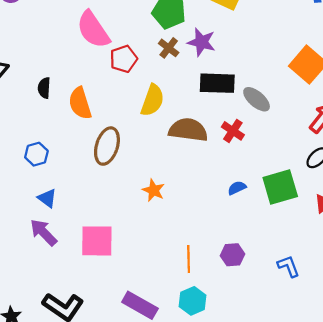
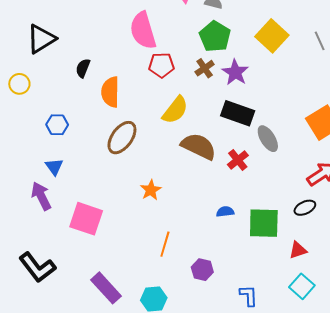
orange line: (189, 259) -> (165, 244), moved

